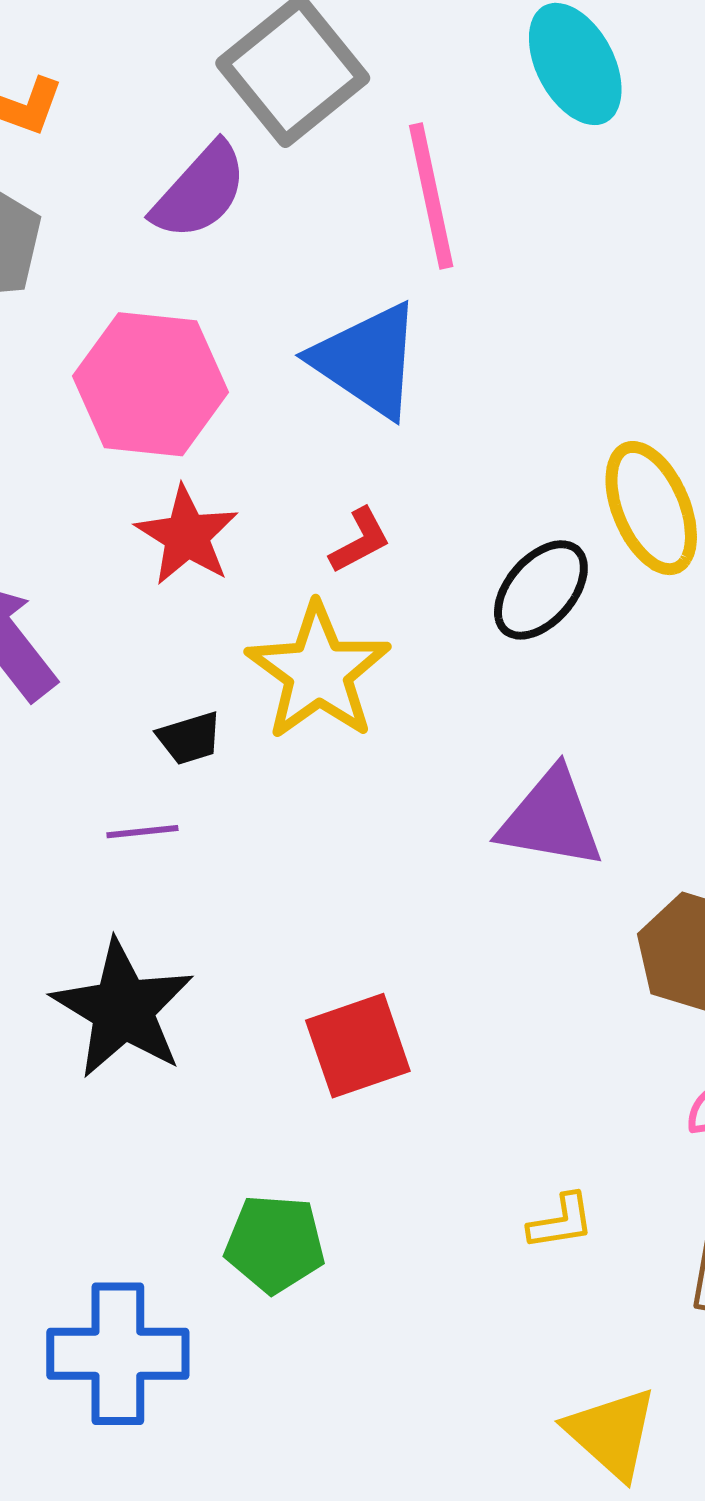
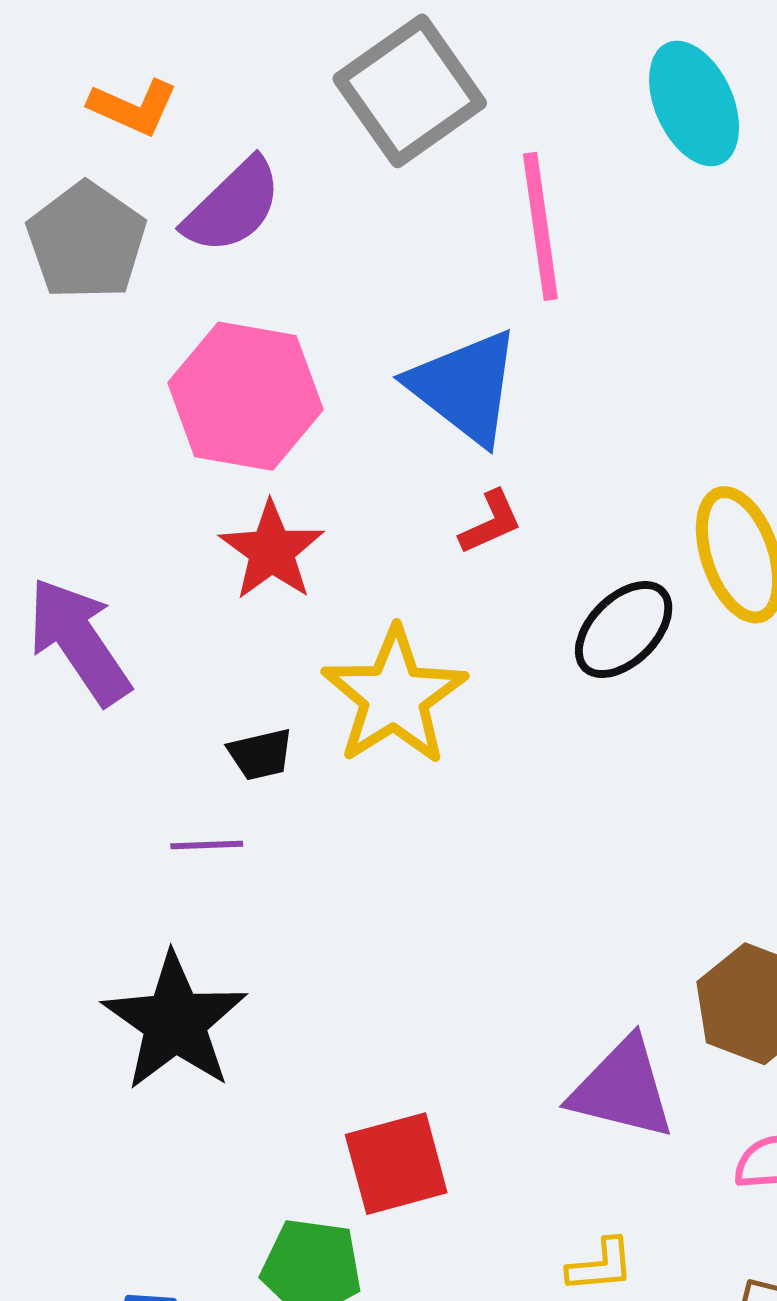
purple semicircle: (200, 191) -> (233, 206), moved
red L-shape: (360, 541) -> (491, 522), moved
purple triangle: (551, 819) -> (622, 1089), moved
red square: (358, 1046) -> (396, 1164), moved

